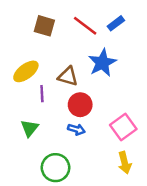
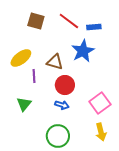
blue rectangle: (116, 23) -> (94, 27), moved, turned 32
green circle: (56, 168) -> (58, 136), moved

